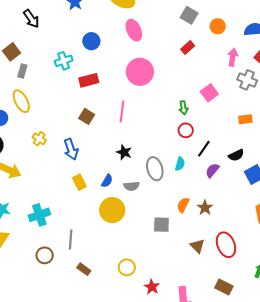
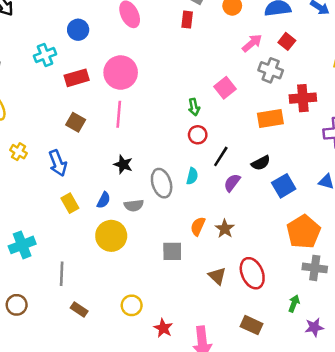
red rectangle: (188, 47) -> (187, 20), moved, turned -40
pink arrow: (233, 57) -> (252, 43), turned 42
pink circle: (140, 72) -> (121, 73), moved
orange rectangle: (245, 119) -> (270, 118), size x1.5
brown circle: (45, 255) -> (17, 305), moved

